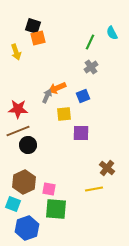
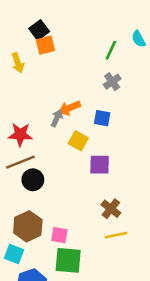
black square: (33, 26) -> (39, 30), turned 35
blue square: (83, 96) -> (102, 118), turned 32
yellow square: (64, 114) -> (78, 141), turned 35
brown cross: (107, 168) -> (111, 209), moved

